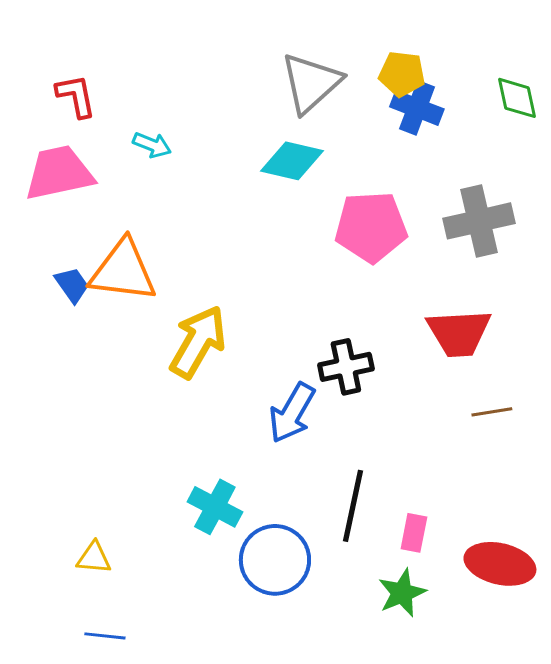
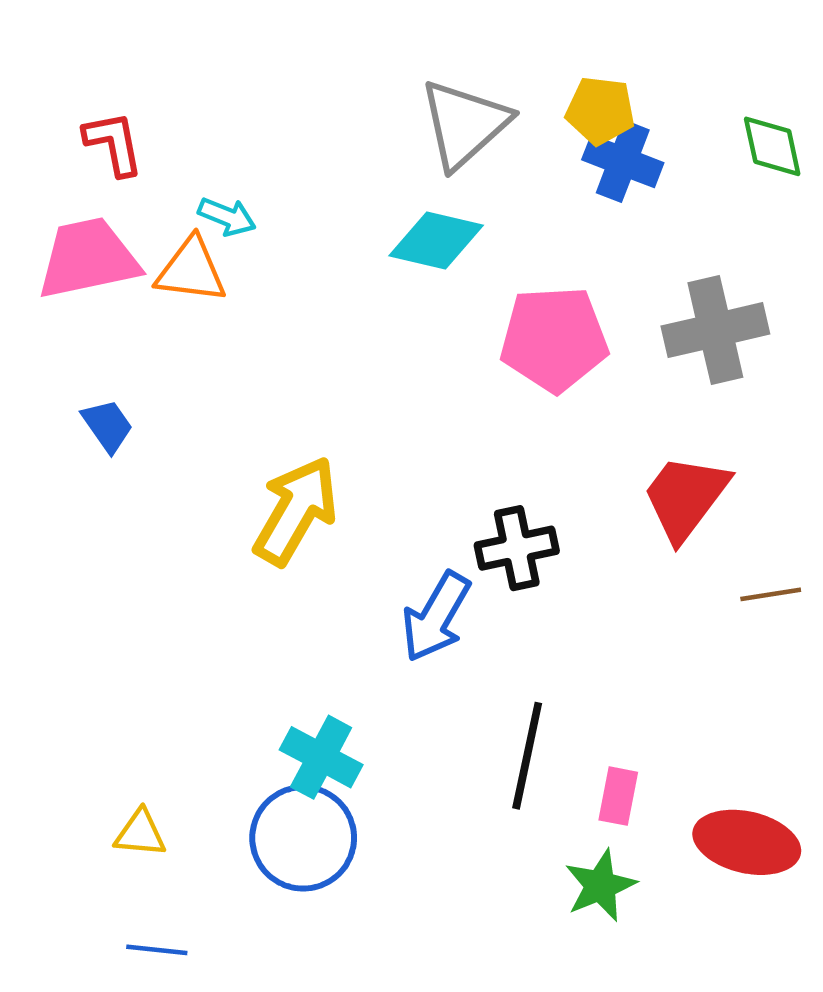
orange triangle: (123, 271) -> (191, 270), moved, size x0.7
red trapezoid: (459, 333) -> (686, 497), turned 130
brown line: (492, 412) -> (771, 594), moved
blue circle: (275, 560) -> (303, 838), moved

